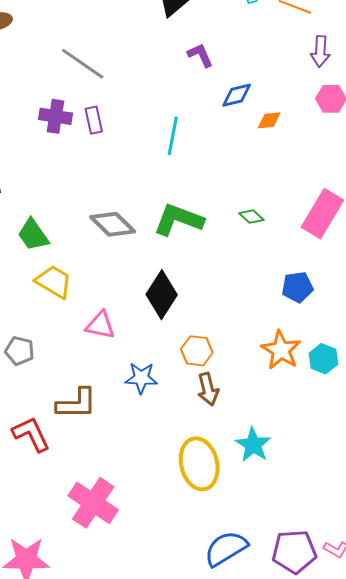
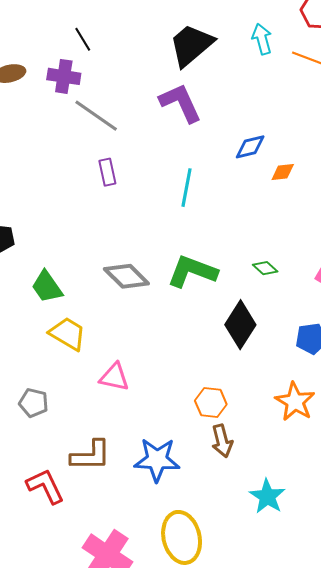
purple L-shape: (200, 55) -> (181, 103), moved, size x1.6
purple cross: (56, 116) -> (64, 76), moved
black diamond: (162, 295) -> (240, 325), moved
blue star: (141, 378) -> (157, 460), moved, size x1.4
yellow ellipse: (199, 464) -> (182, 537), moved

